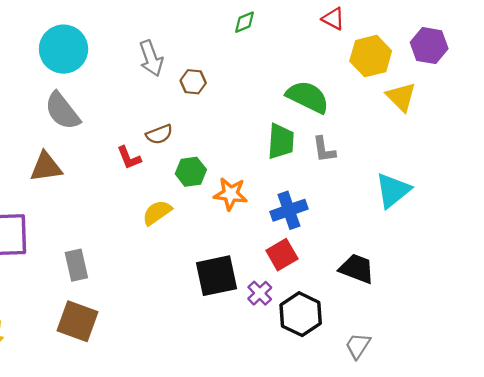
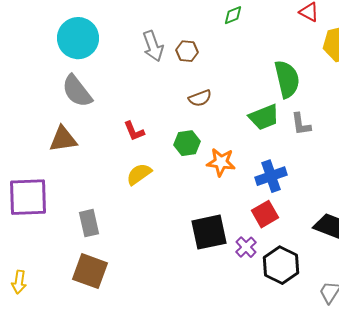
brown hexagon: (193, 82) -> (187, 51), moved
green semicircle: (308, 97) -> (287, 79), turned 51
brown semicircle: (159, 134) -> (200, 98), moved
green trapezoid: (281, 141) -> (264, 117), turned 64
yellow semicircle: (157, 213) -> (139, 174), moved

